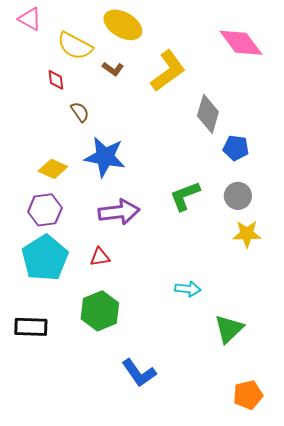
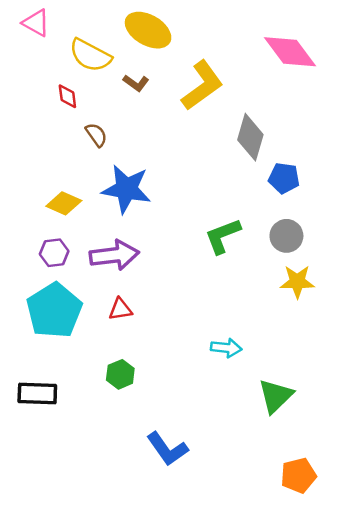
purple hexagon: (45, 210) -> (54, 253), size x0.7
purple arrow: (119, 212) -> (114, 255), moved
green hexagon: (100, 311) -> (120, 374), size x0.6

